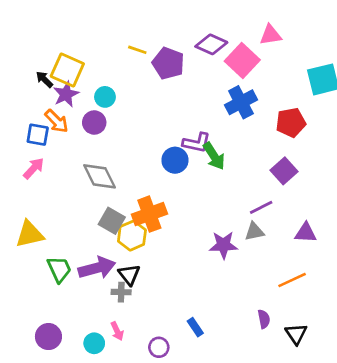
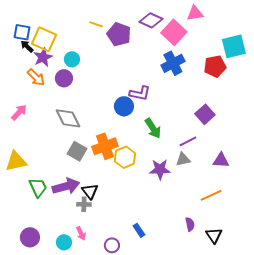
red pentagon: (291, 123) -> (215, 66), moved
blue square: (38, 135) -> (22, 32), moved
green arrow: (214, 156) -> (153, 128), moved
yellow hexagon: (132, 236) -> (125, 157), moved

